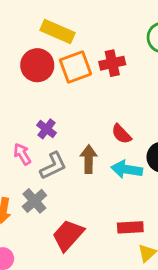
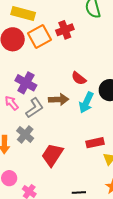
purple cross: (47, 129) -> (26, 83), size x1.5
brown arrow: (89, 159) -> (59, 99), turned 96
cyan arrow: (127, 169) -> (86, 103), turned -65

